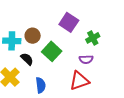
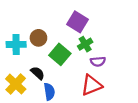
green cross: (93, 38) -> (85, 44), moved
black semicircle: (27, 59) -> (38, 73), moved

